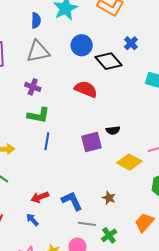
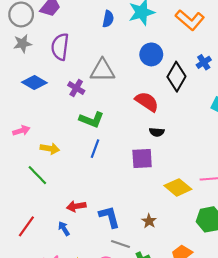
gray triangle: (38, 51) -> (102, 70), moved
black diamond: (109, 61) -> (176, 77), turned 60
purple cross: (33, 87) -> (76, 88), moved
black semicircle: (113, 130) -> (157, 132), moved

